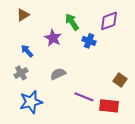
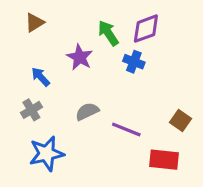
purple diamond: (109, 21) -> (146, 29), moved
purple line: (84, 97) -> (126, 130), moved

